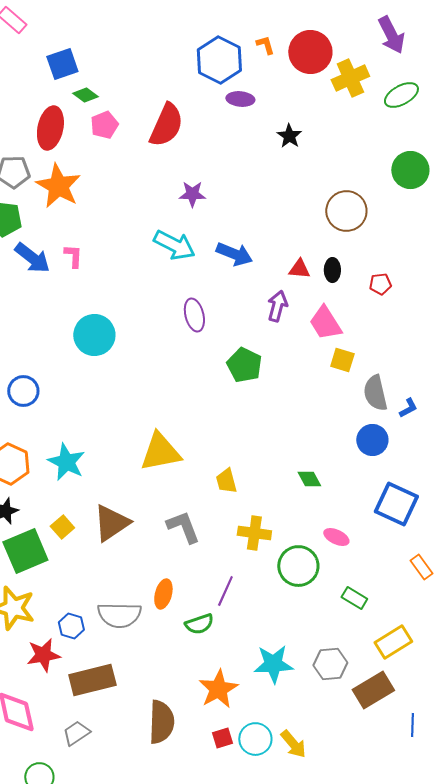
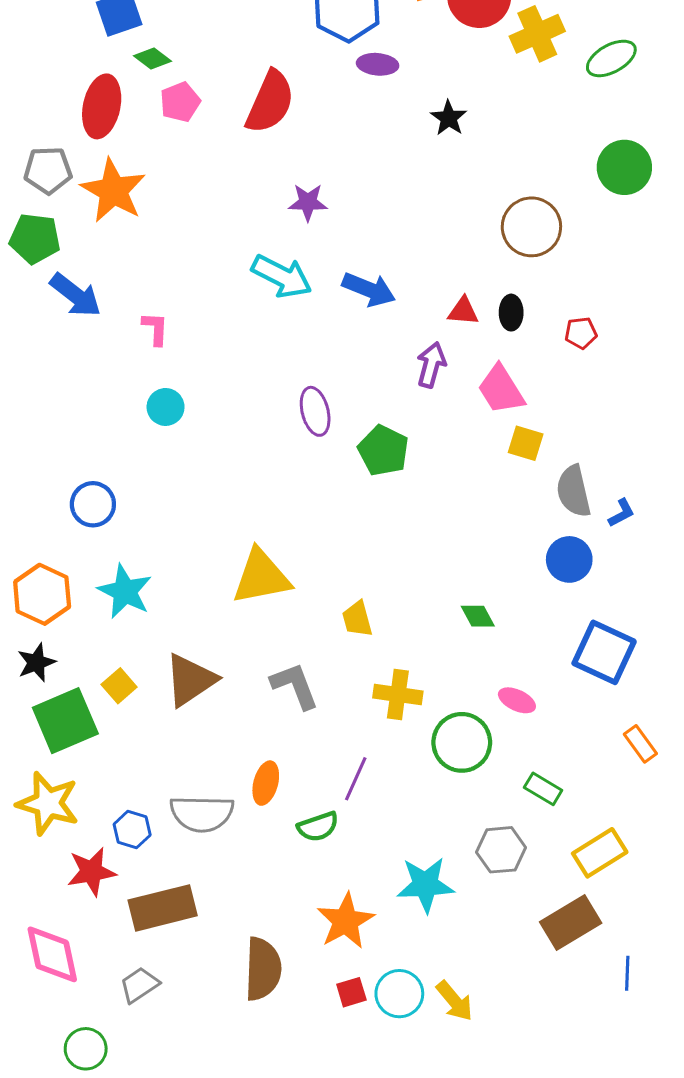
pink L-shape: (73, 256) -> (155, 329), moved
purple ellipse: (194, 315) -> (315, 411), moved
cyan circle: (94, 335) -> (166, 407), size x0.6
blue circle: (23, 391) -> (93, 504), moved
gray hexagon: (330, 664) -> (501, 850), moved

